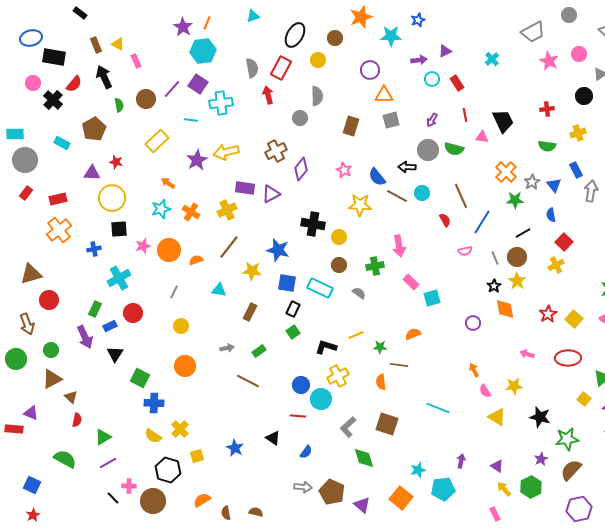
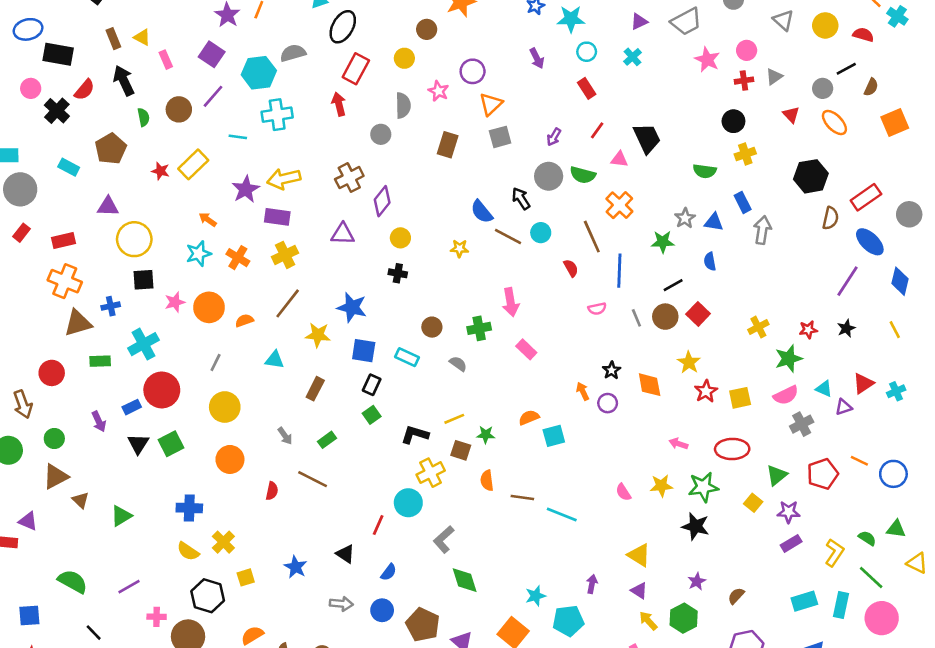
black ellipse: (295, 35) -> (343, 27), moved
cyan star: (391, 36) -> (571, 19), moved
cyan hexagon: (203, 51) -> (259, 73), moved
purple triangle: (445, 51) -> (639, 22), moved
purple arrow: (419, 60) -> (537, 58), turned 70
gray semicircle: (252, 68) -> (293, 53), moved, turned -96
cyan circle: (432, 79) -> (587, 52), moved
purple square: (198, 84) -> (212, 54), moved
orange triangle: (384, 95) -> (491, 104), turned -42
black circle: (584, 96) -> (733, 121), moved
red cross: (547, 109) -> (744, 81), moved
red line: (465, 115) -> (597, 130), turned 48
red star: (116, 162) -> (160, 171), moved
black arrow: (407, 167) -> (521, 199), turned 54
pink star: (344, 170) -> (438, 91), moved
orange cross: (506, 172) -> (619, 205), moved
blue triangle: (554, 185) -> (714, 222), turned -42
purple rectangle: (245, 188) -> (277, 217), moved
purple triangle: (271, 194) -> (343, 234), turned 30
yellow star: (360, 205) -> (459, 248), size x0.6
blue line: (482, 222) -> (619, 271), turned -30
black cross: (313, 224) -> (398, 273), size x0.6
orange cross: (59, 230) -> (65, 281), turned -30
yellow circle: (339, 237) -> (400, 238), moved
red square: (564, 242) -> (698, 314), moved
yellow cross: (556, 265) -> (758, 327), moved
brown triangle: (31, 274) -> (78, 323), moved
yellow star: (517, 281) -> (689, 362), moved
black star: (494, 286) -> (612, 370), moved
cyan rectangle: (320, 288) -> (407, 357), size x0.7
cyan square: (432, 298) -> (554, 436), moved
green rectangle: (95, 309) -> (100, 361), moved, turned 63
red circle: (133, 313) -> (162, 390), size x1.4
yellow square: (574, 319) -> (740, 398), turned 36
yellow circle: (181, 326) -> (225, 407), size x1.5
purple arrow: (85, 337) -> (99, 421), size x0.7
gray arrow: (227, 348) -> (285, 436), turned 64
brown line: (399, 365) -> (522, 497), moved
orange arrow: (474, 370) -> (583, 391), moved
green square: (140, 378) -> (171, 444), moved, turned 36
blue circle: (301, 385) -> (382, 610), moved
red line: (298, 416) -> (378, 525), turned -70
yellow triangle: (497, 417) -> (639, 555), moved
red semicircle: (77, 420) -> (272, 491), moved
brown square: (387, 424) -> (461, 450), moved, size x0.7
green triangle: (103, 437) -> (121, 516), moved
green star: (567, 439) -> (703, 487), moved
brown semicircle: (571, 470) -> (736, 596), size x0.6
blue square: (32, 485) -> (29, 616), turned -30
gray arrow: (303, 487) -> (341, 604), moved
black line: (113, 498) -> (94, 633), moved

